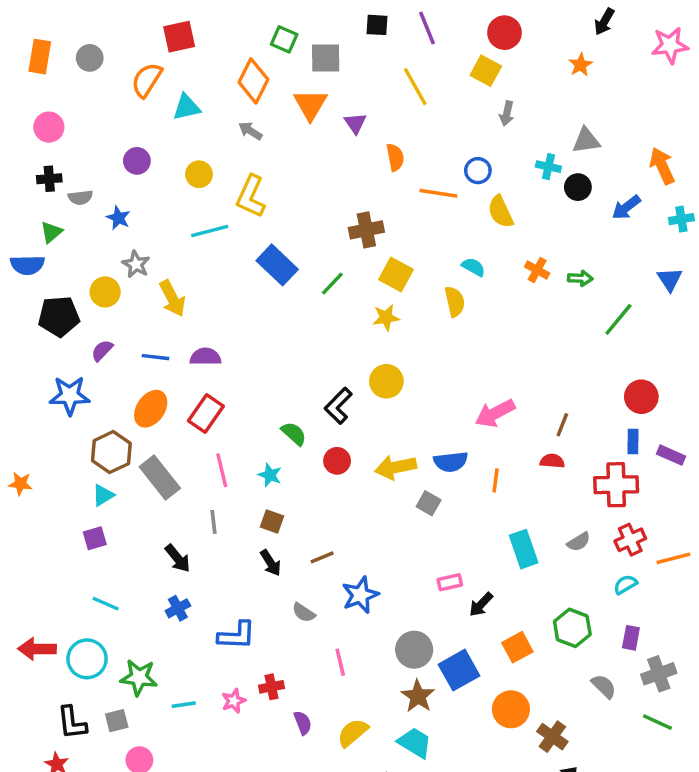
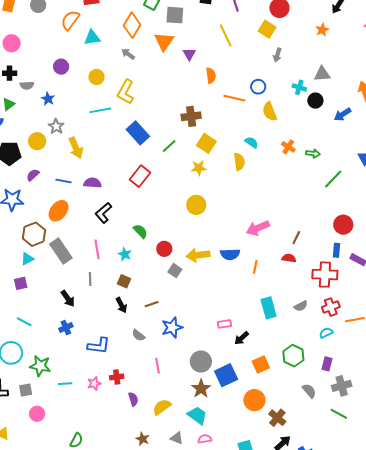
black L-shape: (338, 406) -> (104, 213), moved
red rectangle: (206, 414) -> (140, 176), moved
gray square: (429, 503) -> (175, 271), moved

